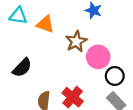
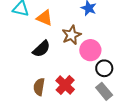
black semicircle: (22, 68) -> (41, 49), moved

